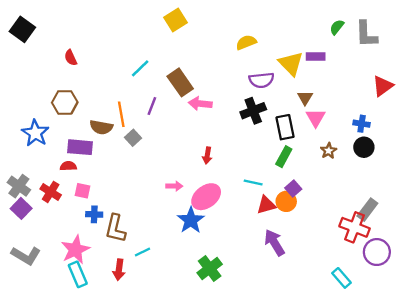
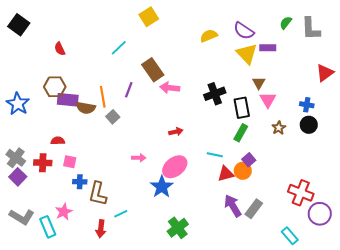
cyan line: (140, 68) -> (119, 48), moved
purple semicircle: (261, 80) -> (244, 31), moved, turned 40
blue star: (35, 133) -> (18, 104), moved
purple rectangle: (80, 147) -> (68, 100), moved
red arrow: (207, 155) -> (176, 132), turned -112
pink arrow: (174, 186) -> (139, 158), moved
red cross: (51, 192) -> (43, 163), turned -30
gray rectangle: (367, 210) -> (254, 209), moved
pink star: (75, 250) -> (64, 212), size x0.7
cyan rectangle: (78, 274) -> (48, 227), moved

